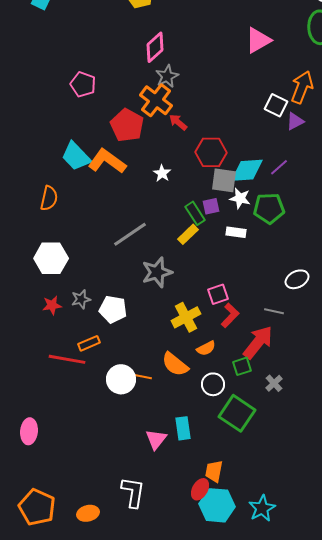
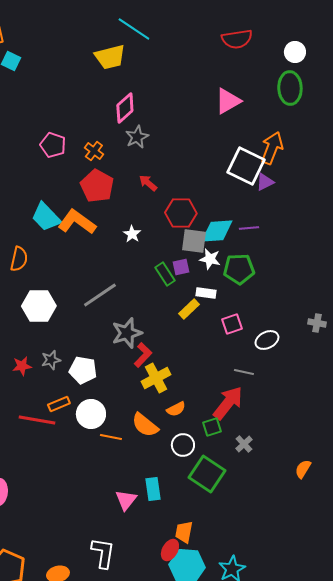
orange cross: (156, 100) -> (94, 151), moved, size x0.6
white square: (276, 105) -> (246, 166), size x1.6
purple line: (279, 167) -> (249, 228), turned 36
yellow rectangle: (188, 234) -> (189, 309), moved
white hexagon: (51, 258) -> (39, 306), moved
pink square: (218, 294) -> (232, 324), moved
red L-shape: (230, 315) -> (143, 355), moved
white circle: (121, 379) -> (91, 414), moved

